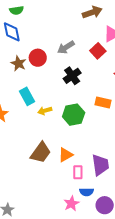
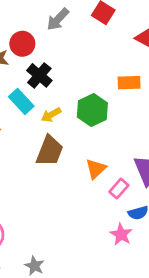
black cross: (72, 76) -> (39, 75), moved
brown trapezoid: (41, 153) -> (50, 151), moved
pink rectangle: (78, 172) -> (119, 189), turned 56

